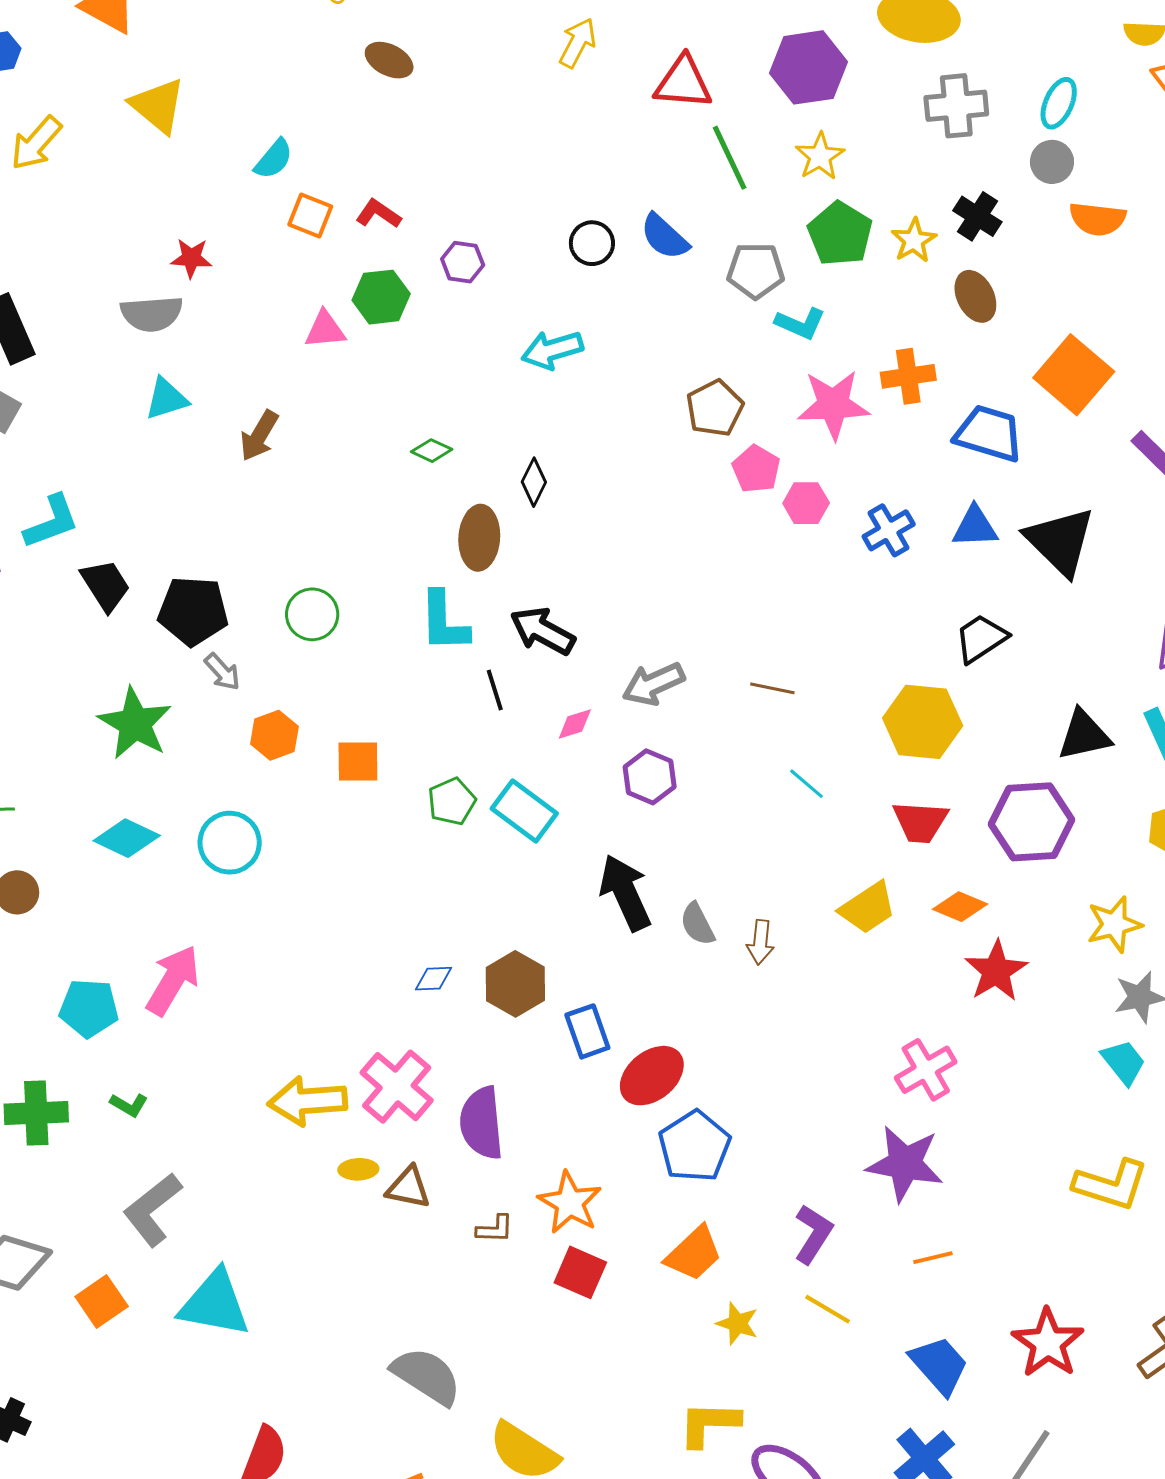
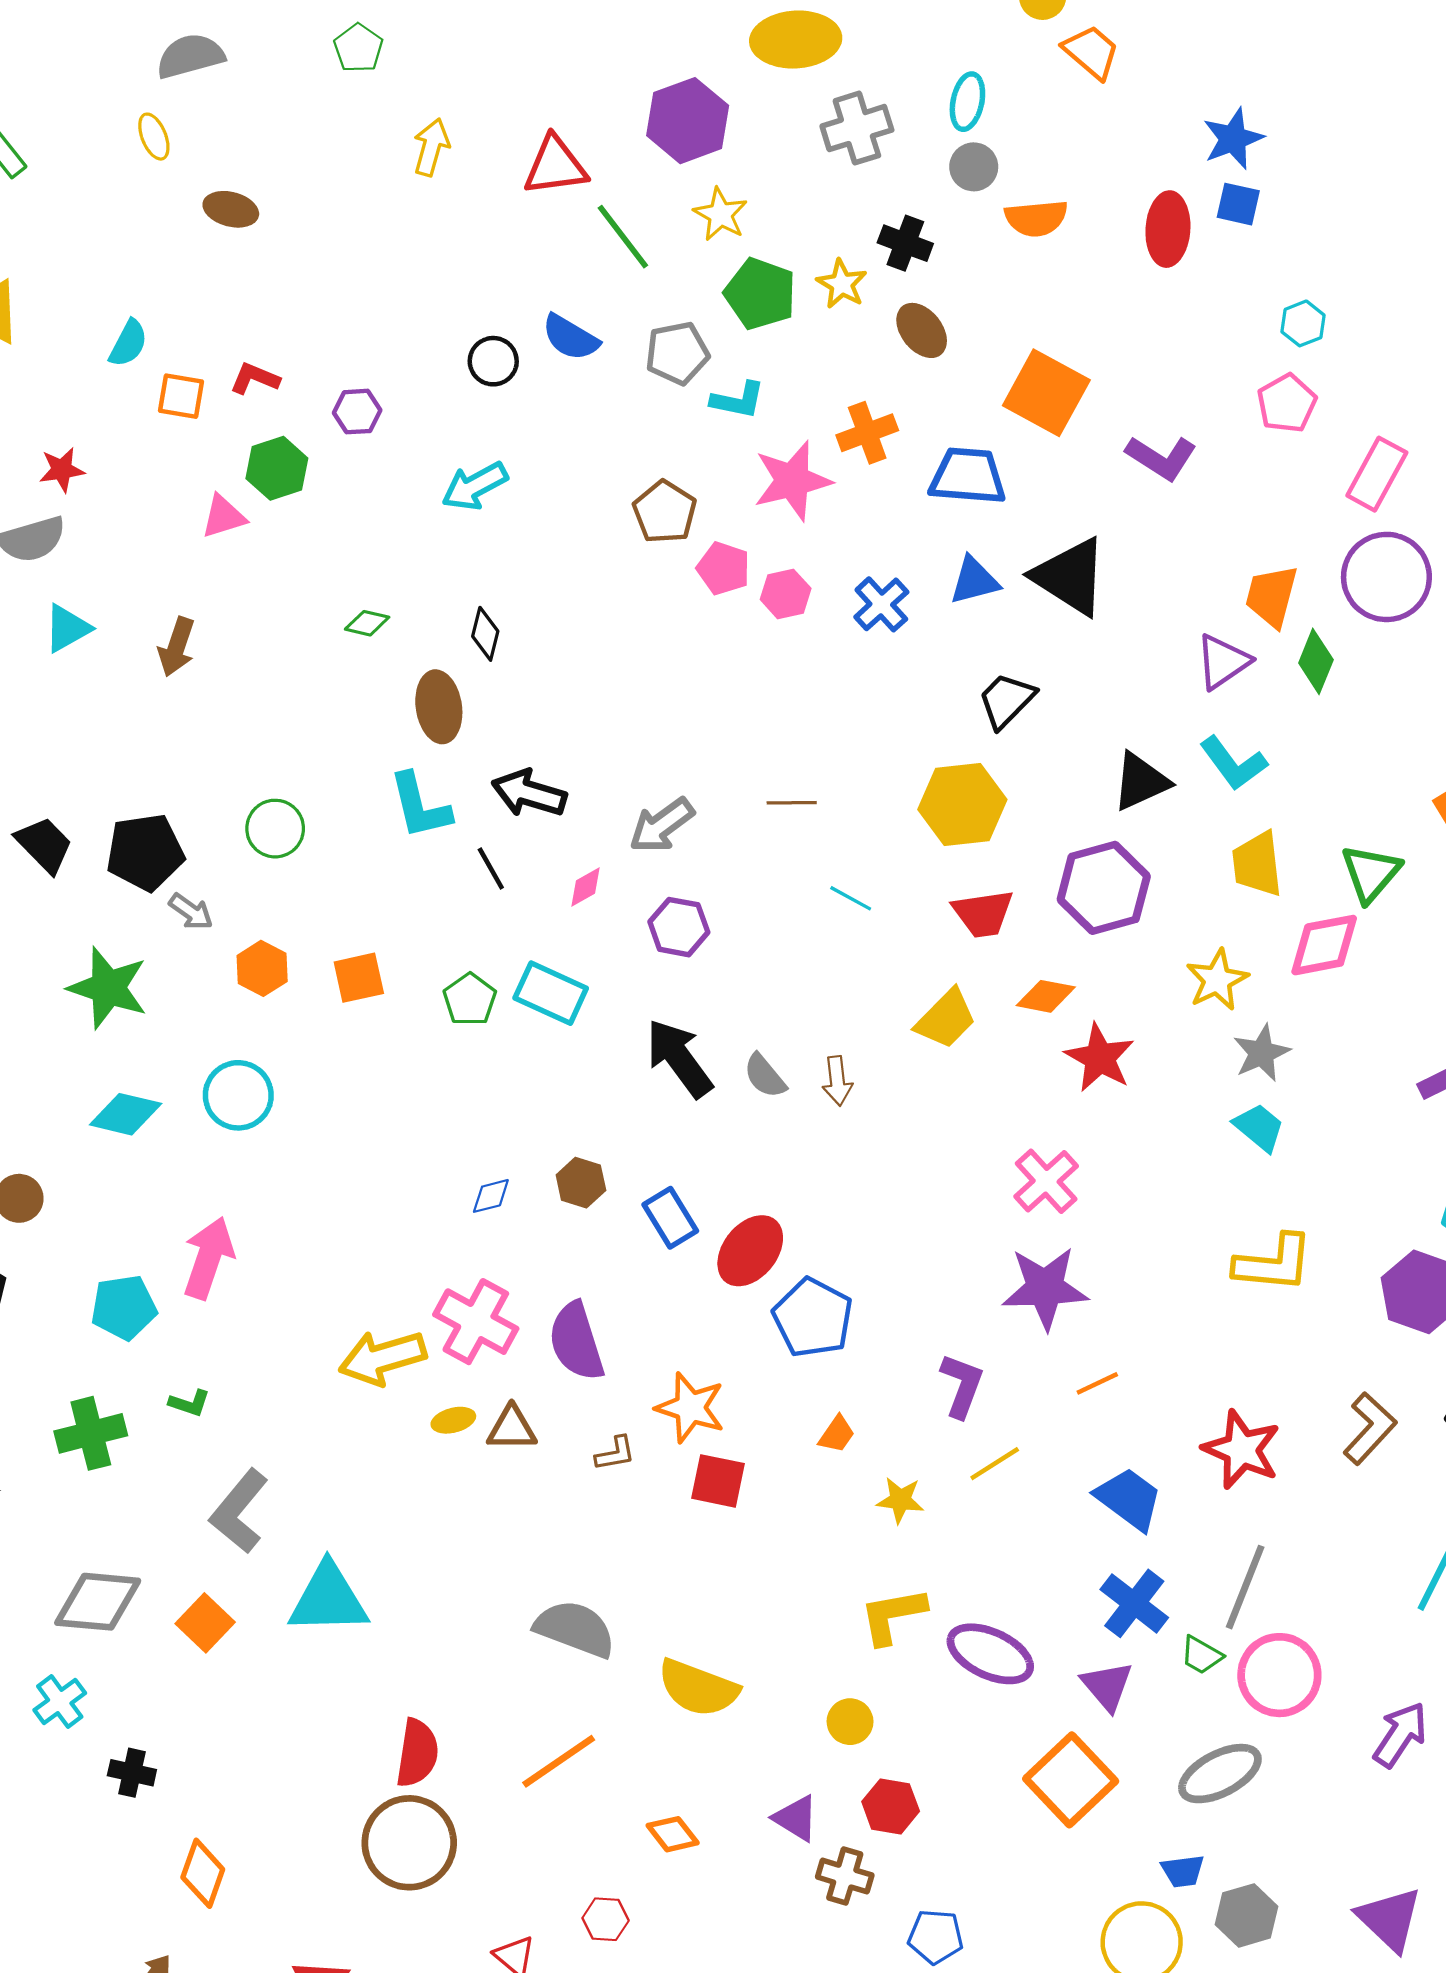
brown hexagon: (515, 984) -> (581, 1183), size x0.7
orange trapezoid: (694, 1254) -> (837, 1434), size x0.6
yellow line: (828, 1309) -> (995, 1464), turned -51

